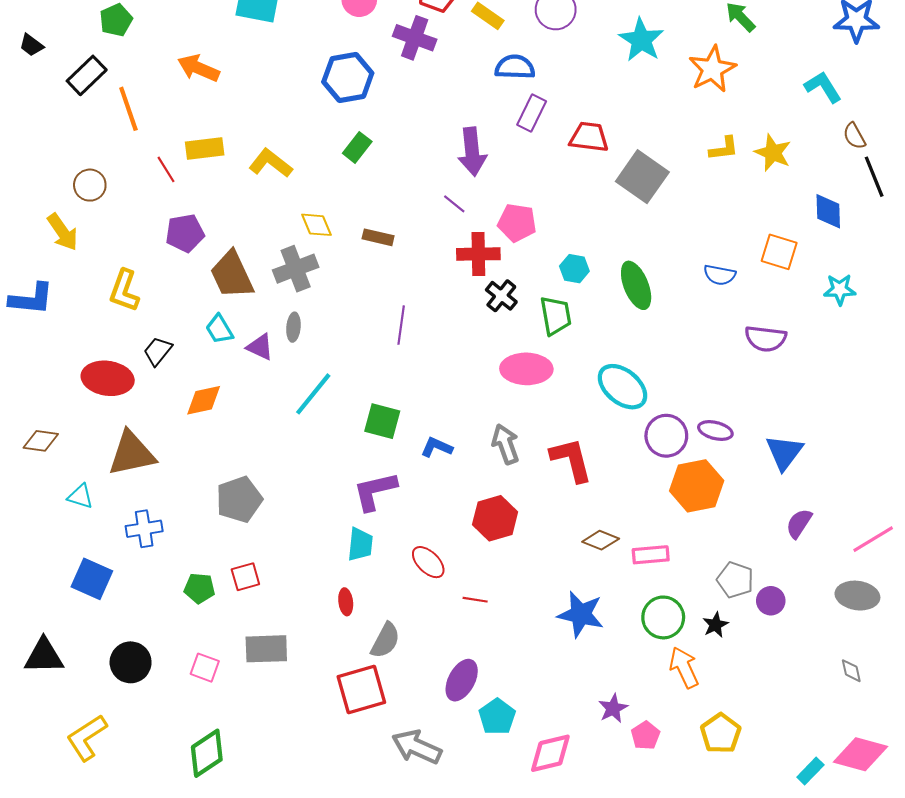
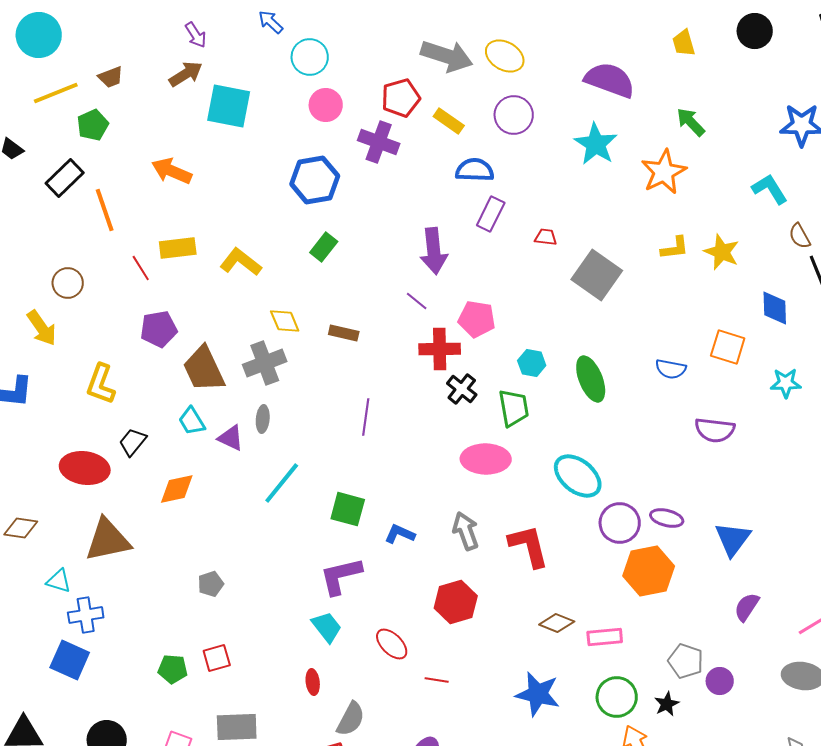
red trapezoid: (589, 137) -> (546, 237), size x0.6
gray pentagon: (239, 499) -> (211, 584), size x0.6
blue cross: (144, 529) -> (86, 615), moved
cyan trapezoid: (360, 544) -> (327, 627), turned -44

